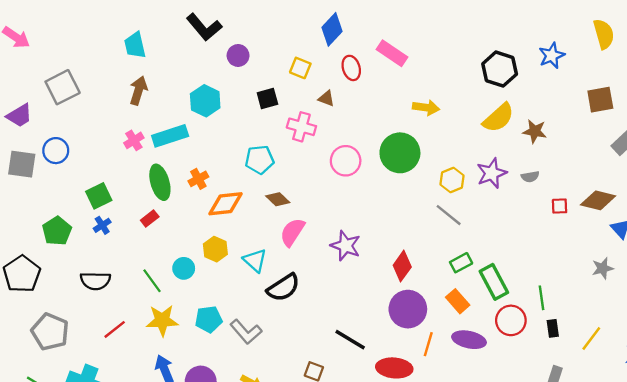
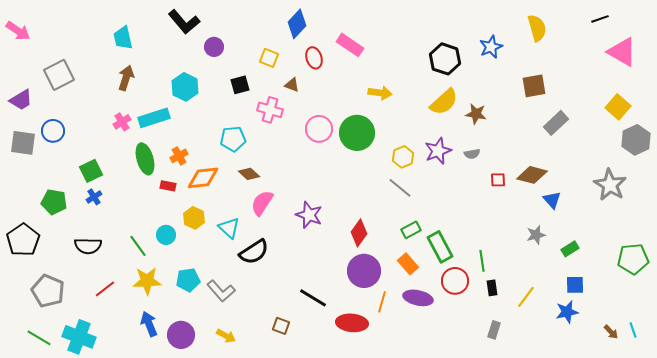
pink circle: (346, 161) -> (319, 129), moved
red rectangle: (150, 219) -> (168, 186), moved, turned 49
green pentagon: (57, 231) -> (54, 202), turned -30

